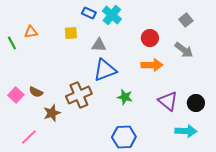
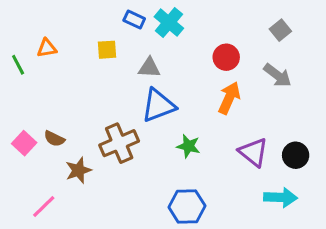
orange arrow: (152, 65) -> (229, 98), turned -65

